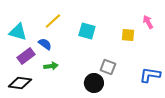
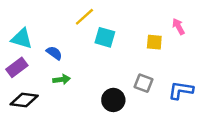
yellow line: (53, 21) -> (84, 17), moved
purple rectangle: (26, 56) -> (17, 67), moved
gray square: (108, 67) -> (143, 83), moved

